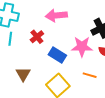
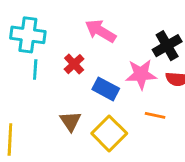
pink arrow: (56, 15) -> (101, 31), turned 40
brown triangle: (23, 74) -> (71, 121), moved

